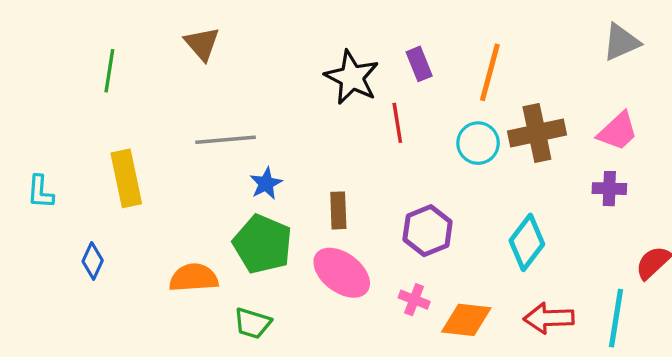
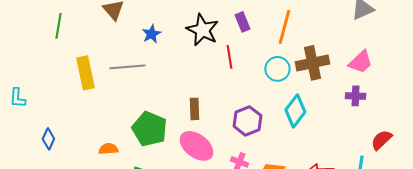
yellow rectangle: (126, 178) -> (85, 73), moved
blue star: (266, 183) -> (151, 34), moved
cyan diamond: (527, 242) -> (295, 111), moved
orange semicircle: (194, 278) -> (108, 149), size x0.7

